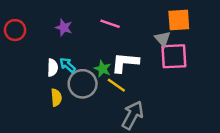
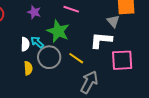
pink square: (174, 56) -> (122, 60), moved
white L-shape: (125, 63) -> (101, 40), moved
green star: (103, 69) -> (58, 31), moved, size x1.6

